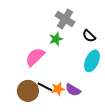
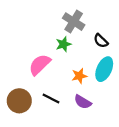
orange star: (58, 89) -> (79, 76), moved
brown circle: (28, 91) -> (19, 101), moved

